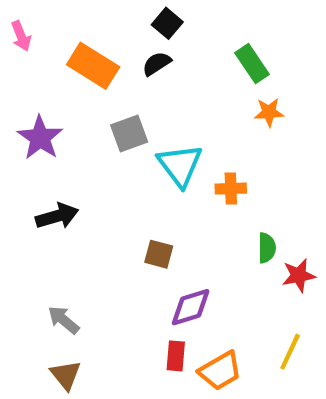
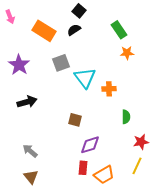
red star: (299, 275) -> (141, 142), moved

